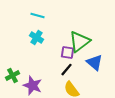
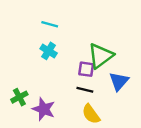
blue triangle: (94, 63) -> (119, 81), turned 30
black line: (66, 70) -> (85, 90), turned 64

